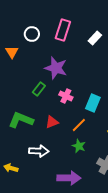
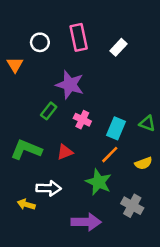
pink rectangle: (63, 30) -> (79, 37), turned -30
orange line: (79, 125) -> (110, 155), moved
green star: (79, 146) -> (99, 182), size x1.5
yellow arrow: (11, 168) -> (26, 204), moved

